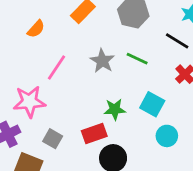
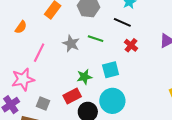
cyan square: (152, 104) -> (111, 70), turned -36
cyan circle: (167, 136) -> (112, 101), moved, size x1.6

